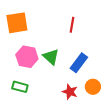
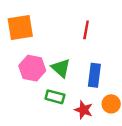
blue rectangle: (79, 63) -> (94, 75), turned -30
green rectangle: (20, 87) -> (55, 97), moved

